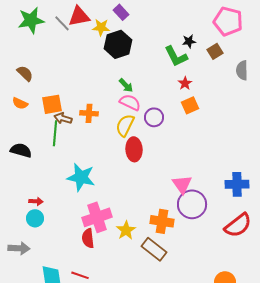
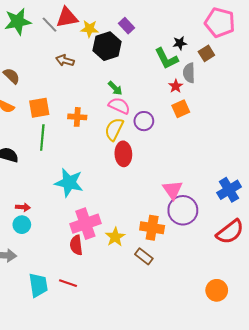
purple rectangle: (121, 12) -> (126, 26), moved
gray semicircle: (242, 70) -> (189, 73), moved
brown arrow: (63, 118) -> (65, 61), moved
blue cross: (237, 184) -> (229, 190), turned -30
brown rectangle: (154, 249) -> (144, 256), size x0.7

